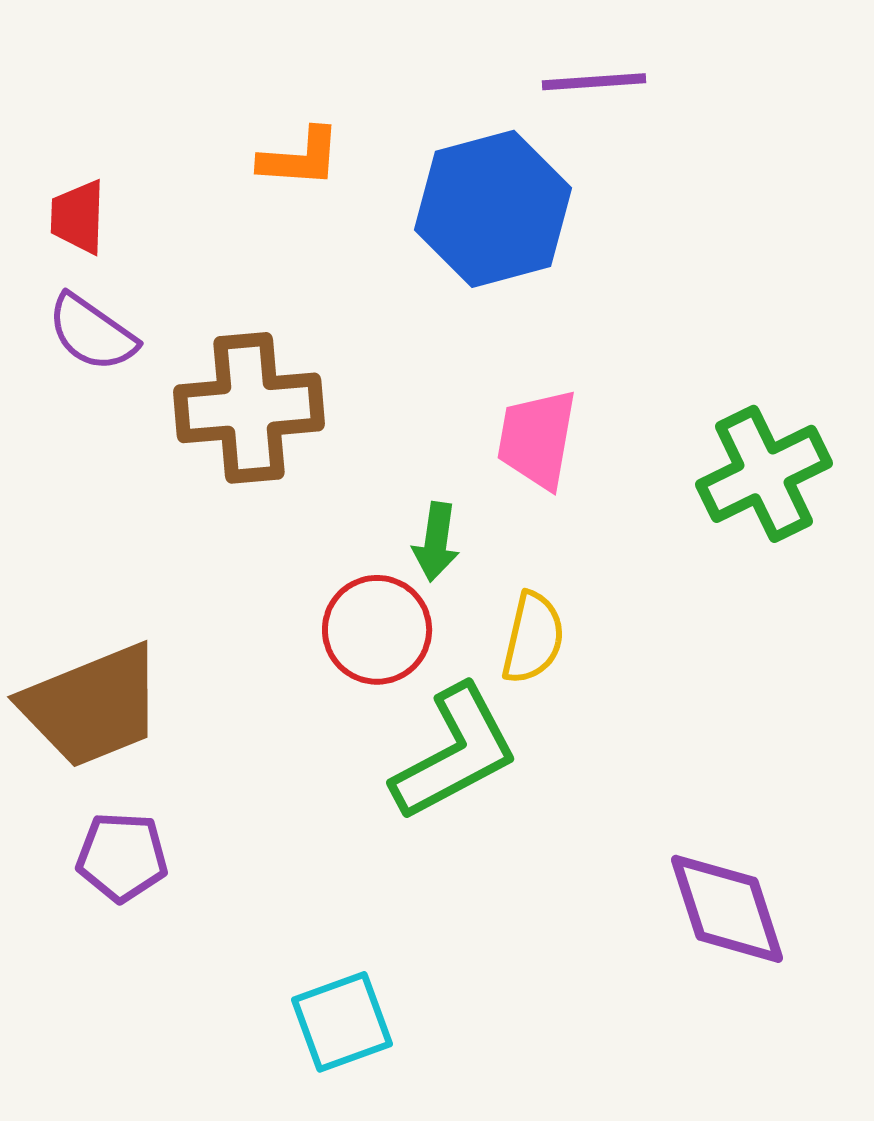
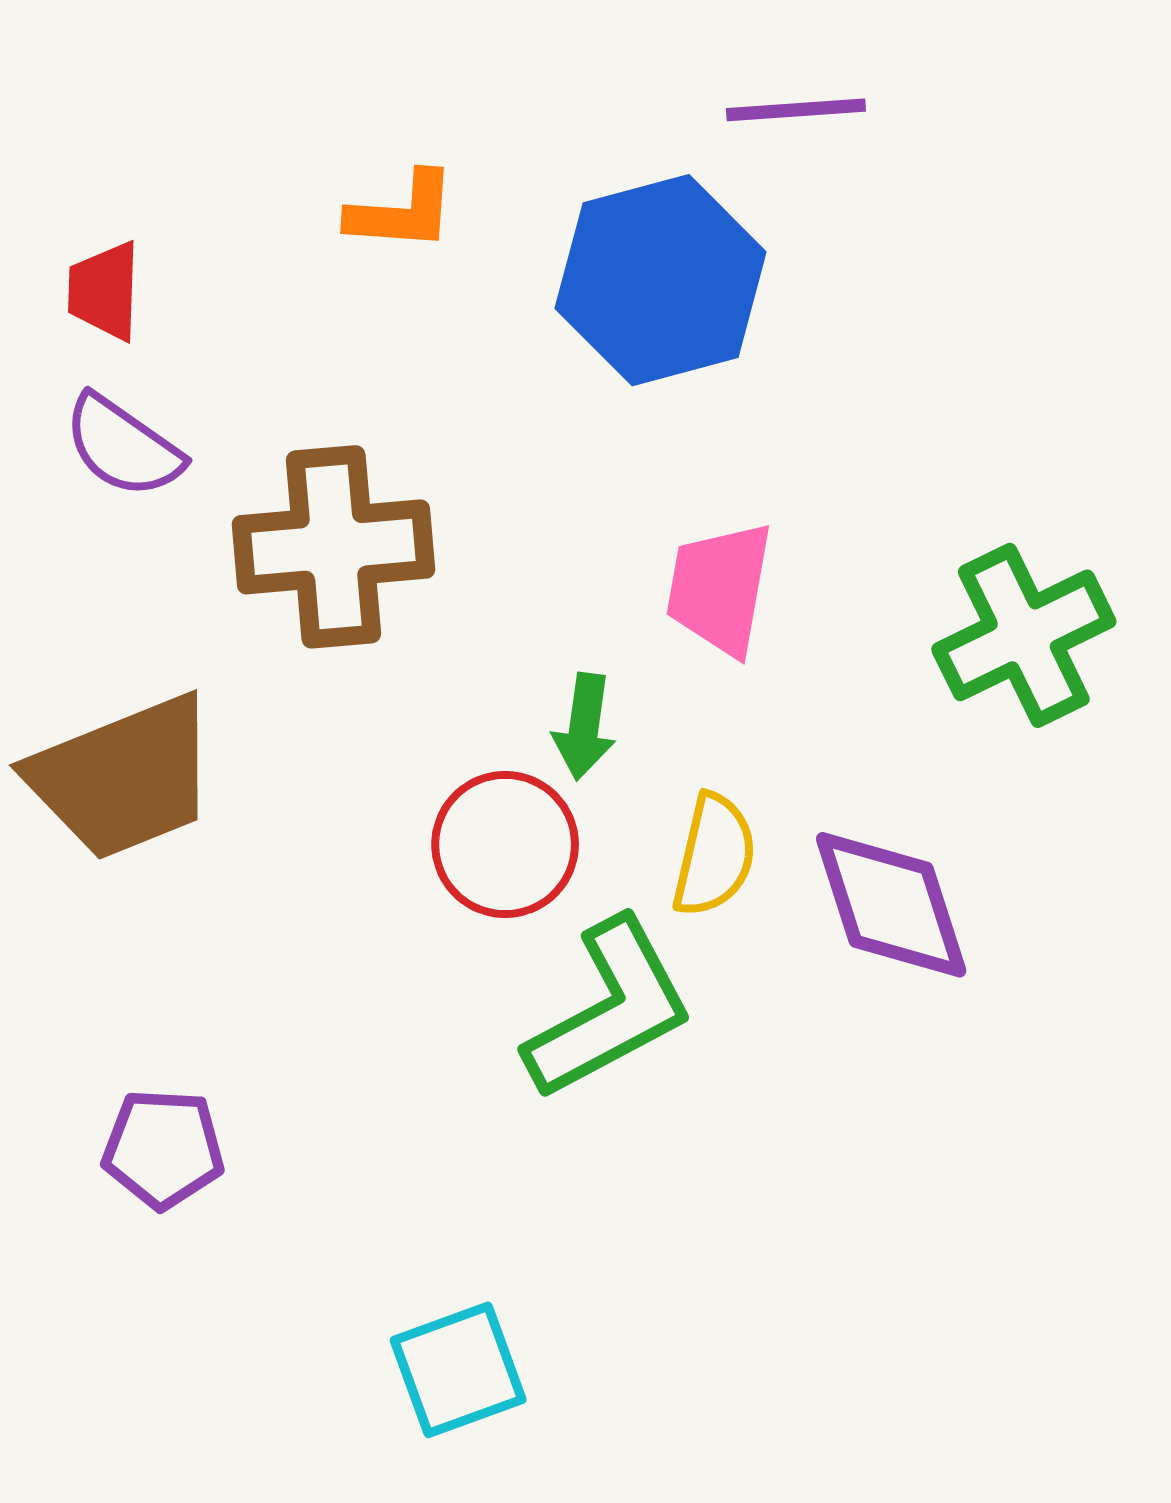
brown trapezoid: (92, 706) -> (123, 777), moved
purple diamond: (727, 909) -> (891, 905), moved

